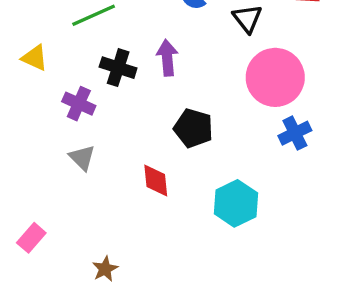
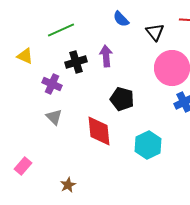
black cross: (118, 68) -> (76, 62), turned -35
red diamond: (156, 181) -> (99, 131), size x1.5

